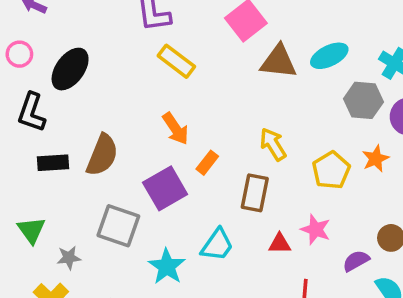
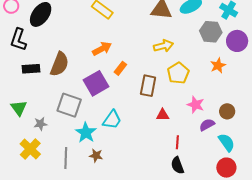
orange arrow: (176, 129) -> (102, 49), turned -84
yellow arrow: (273, 144) -> (163, 46), moved, turned 108
yellow pentagon: (331, 170) -> (178, 73), moved
pink star: (316, 229) -> (196, 105), moved
cyan trapezoid: (217, 245) -> (112, 120), moved
cyan star: (167, 266) -> (86, 133), moved

